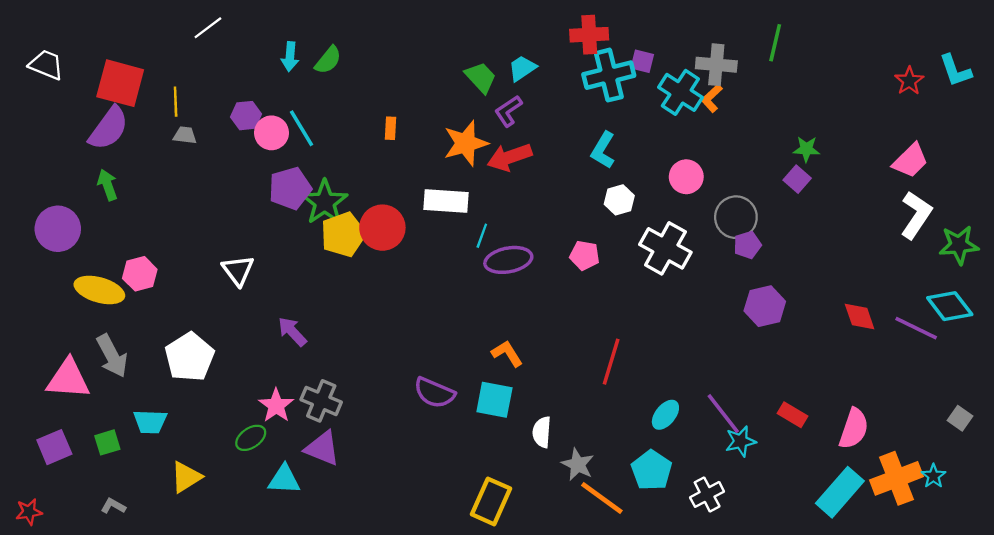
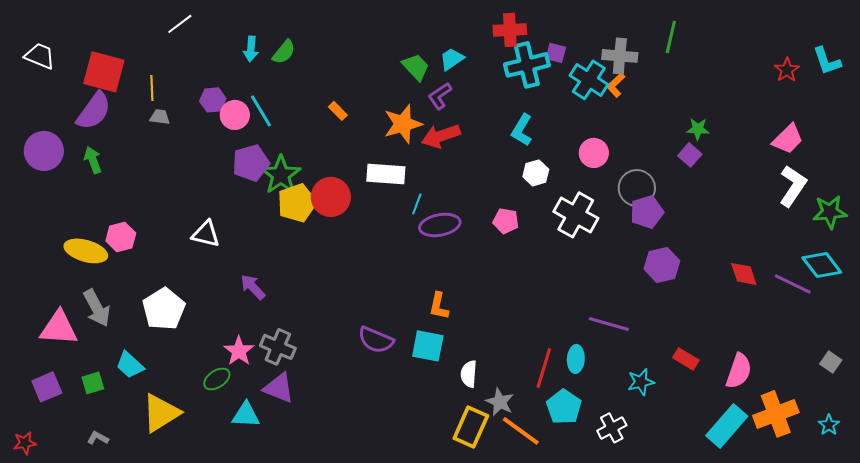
orange rectangle: (390, 128) -> (338, 111), turned -48
purple circle: (58, 229) -> (44, 151), moved
purple pentagon: (747, 245) -> (647, 212), size x1.4
white triangle: (238, 270) -> (206, 234), turned -40
orange L-shape: (507, 354) -> (439, 306), turned -136
red line: (611, 362) -> (544, 368), moved
purple line: (723, 414) -> (609, 324), moved, turned -36
cyan ellipse: (665, 415) -> (576, 359), turned -36
cyan trapezoid: (150, 422) -> (130, 365), turned 40
cyan star: (933, 476) -> (829, 425), moved
yellow triangle: (186, 477) -> (161, 413), size x1.4
yellow rectangle: (491, 501) -> (471, 427), moved

